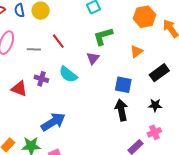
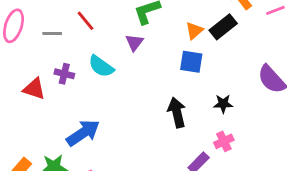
black rectangle: (159, 73) -> (223, 27), moved
blue square: (123, 85) -> (191, 62), moved

